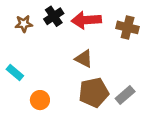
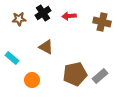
red arrow: (86, 20) -> (69, 16), size x0.6
brown triangle: (84, 59) -> (46, 47), moved

